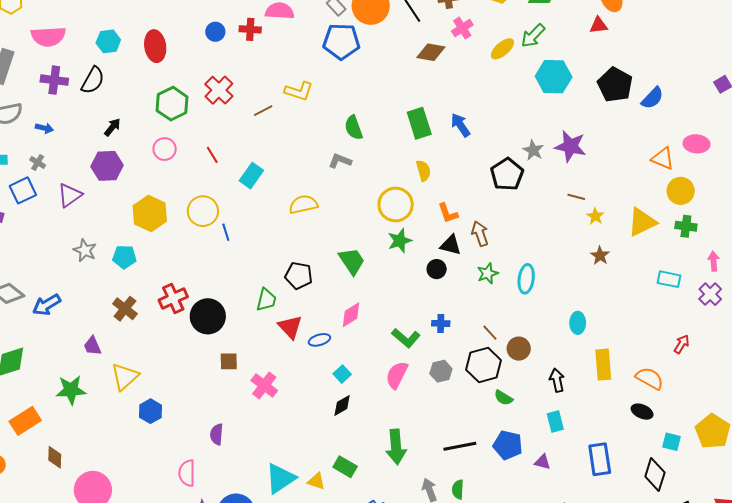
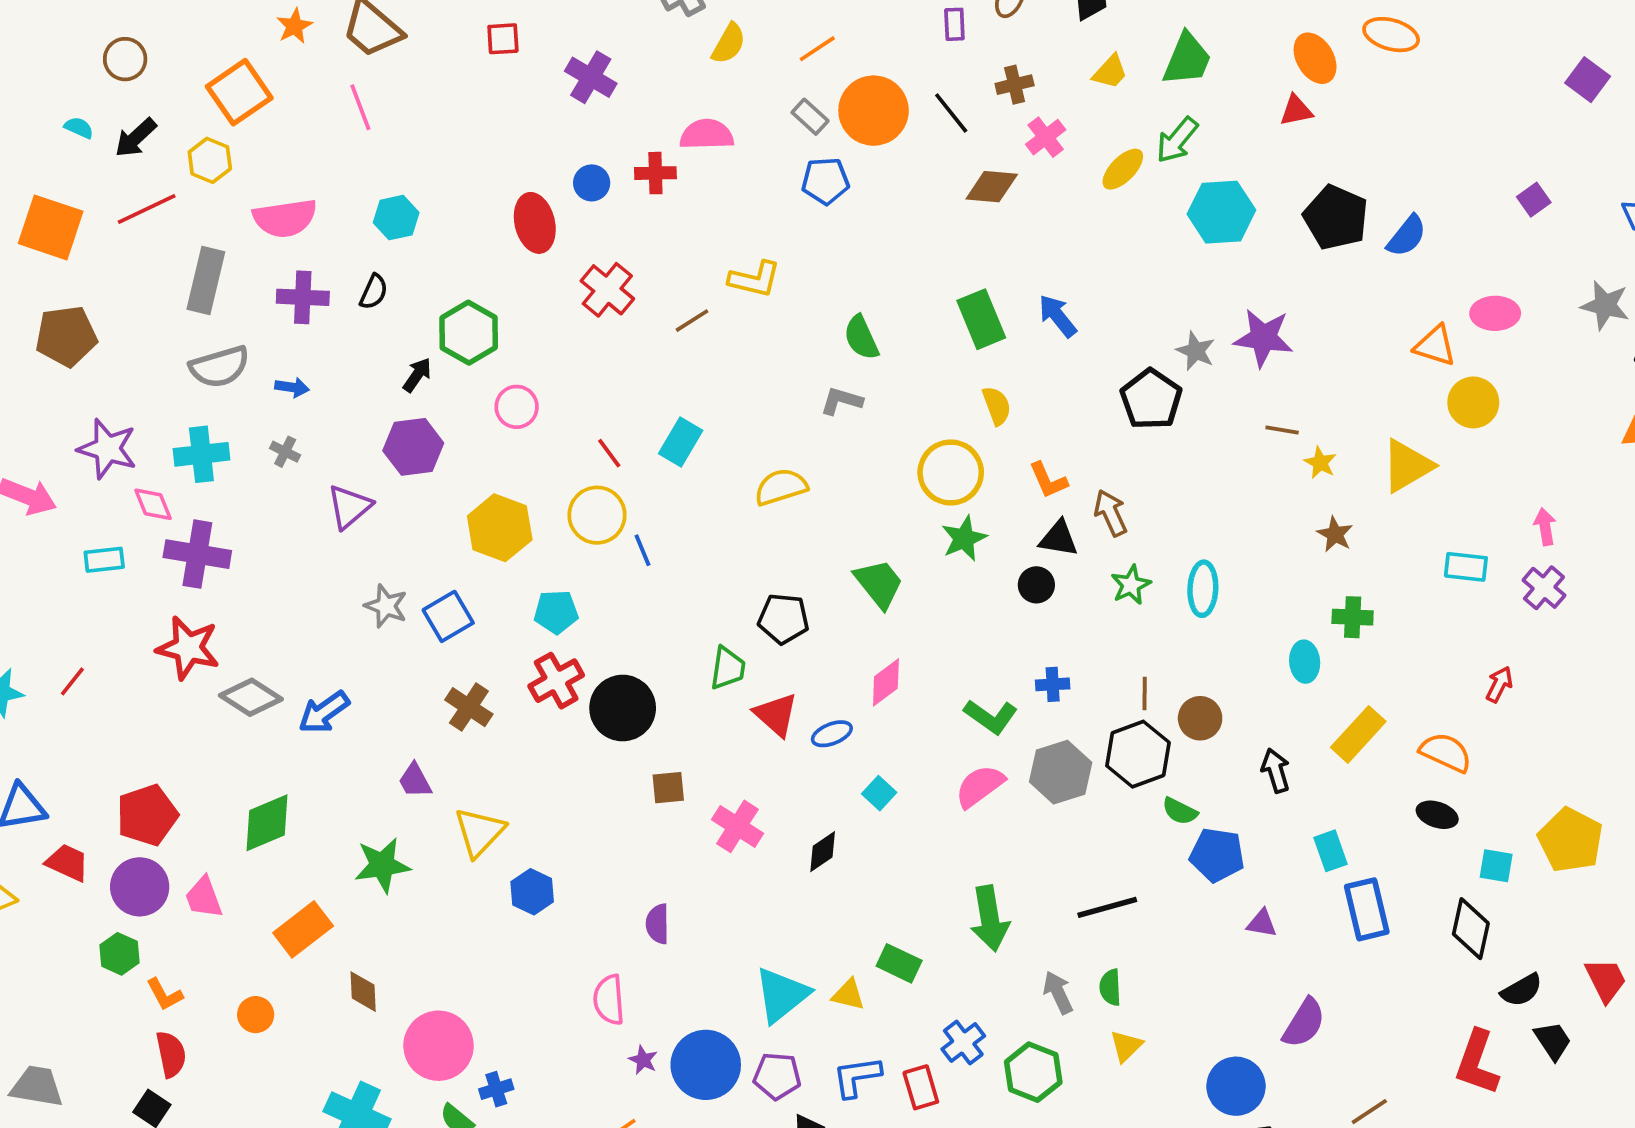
blue pentagon: (341, 41) -> (825, 181), size x0.7
red ellipse: (155, 46) -> (535, 223), moved
black semicircle: (93, 80) -> (374, 292), size x0.7
green hexagon: (172, 104) -> (469, 333), moved
red line: (212, 155) -> (609, 453), moved
blue square: (23, 190) -> (448, 616), moved
green cross: (686, 226) -> (1353, 617), moved
cyan pentagon: (124, 257) -> (556, 612), moved
brown line: (490, 333) -> (1145, 693), turned 48
yellow rectangle: (603, 365) -> (1358, 734), turned 52
gray hexagon: (441, 371) -> (1061, 772), size x1.5
pink semicircle: (397, 375) -> (980, 786), turned 32
black diamond: (342, 405) -> (823, 852), moved
cyan rectangle: (555, 421) -> (1331, 851), moved
blue pentagon: (508, 445) -> (1217, 855), moved

